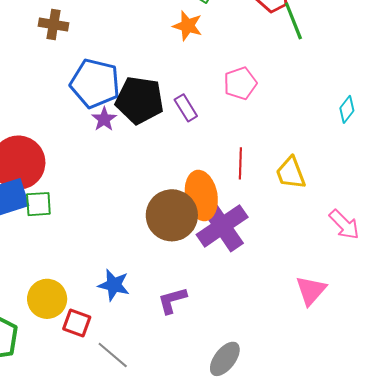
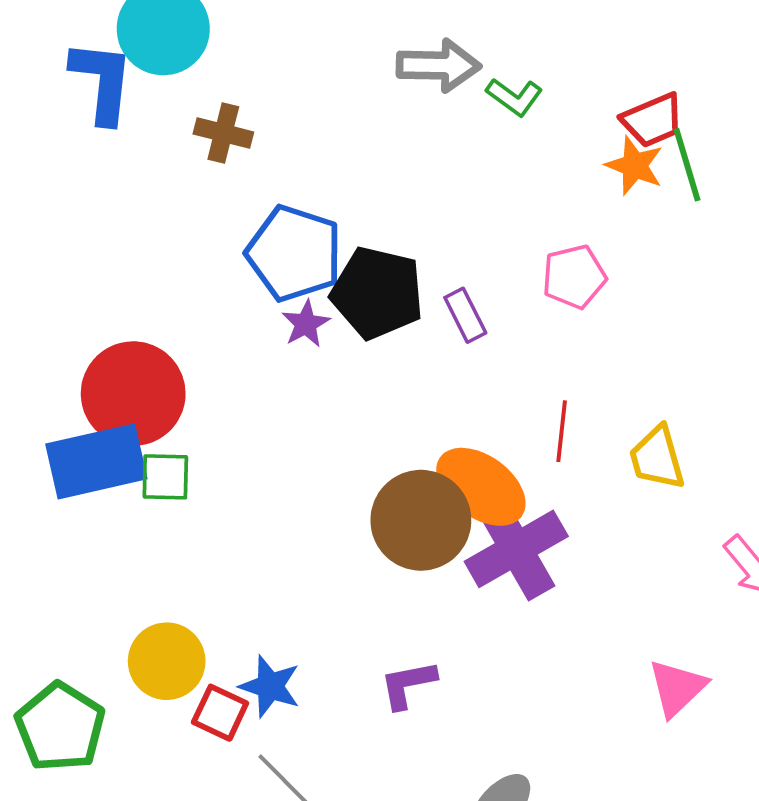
orange star: (188, 26) -> (635, 166), moved
orange ellipse: (201, 195) -> (481, 487), turned -48
blue star: (114, 285) -> (270, 686), moved

